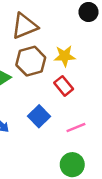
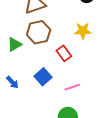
yellow star: (65, 56) -> (83, 31), moved

